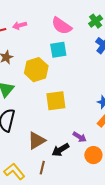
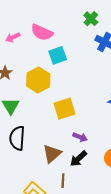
pink semicircle: (62, 26) -> (42, 32), moved
purple arrow: (80, 137) -> (80, 137), moved

